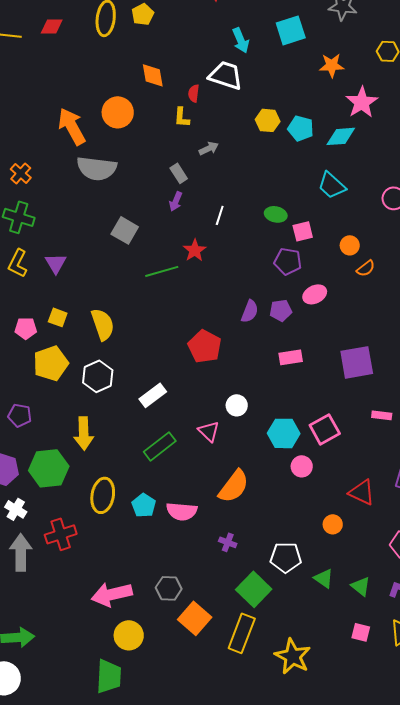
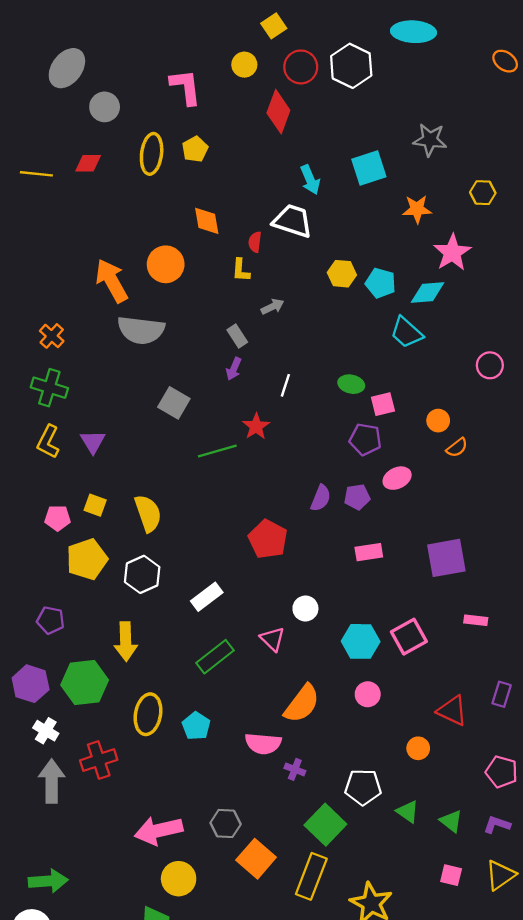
cyan trapezoid: (332, 185) -> (406, 332), moved
pink circle: (302, 466) -> (368, 694), moved
pink semicircle: (182, 511) -> (263, 744), moved

